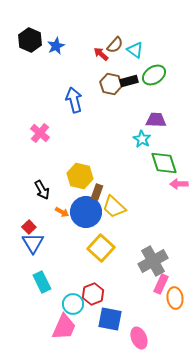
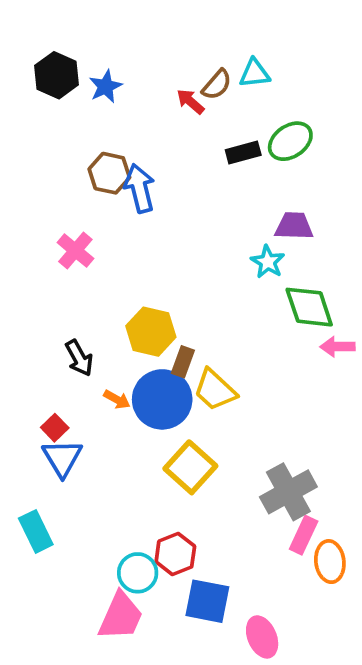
cyan triangle: (135, 50) -> (255, 73), moved, turned -42
brown hexagon: (111, 84) -> (109, 173), moved
cyan rectangle: (42, 282) -> (36, 531), moved

